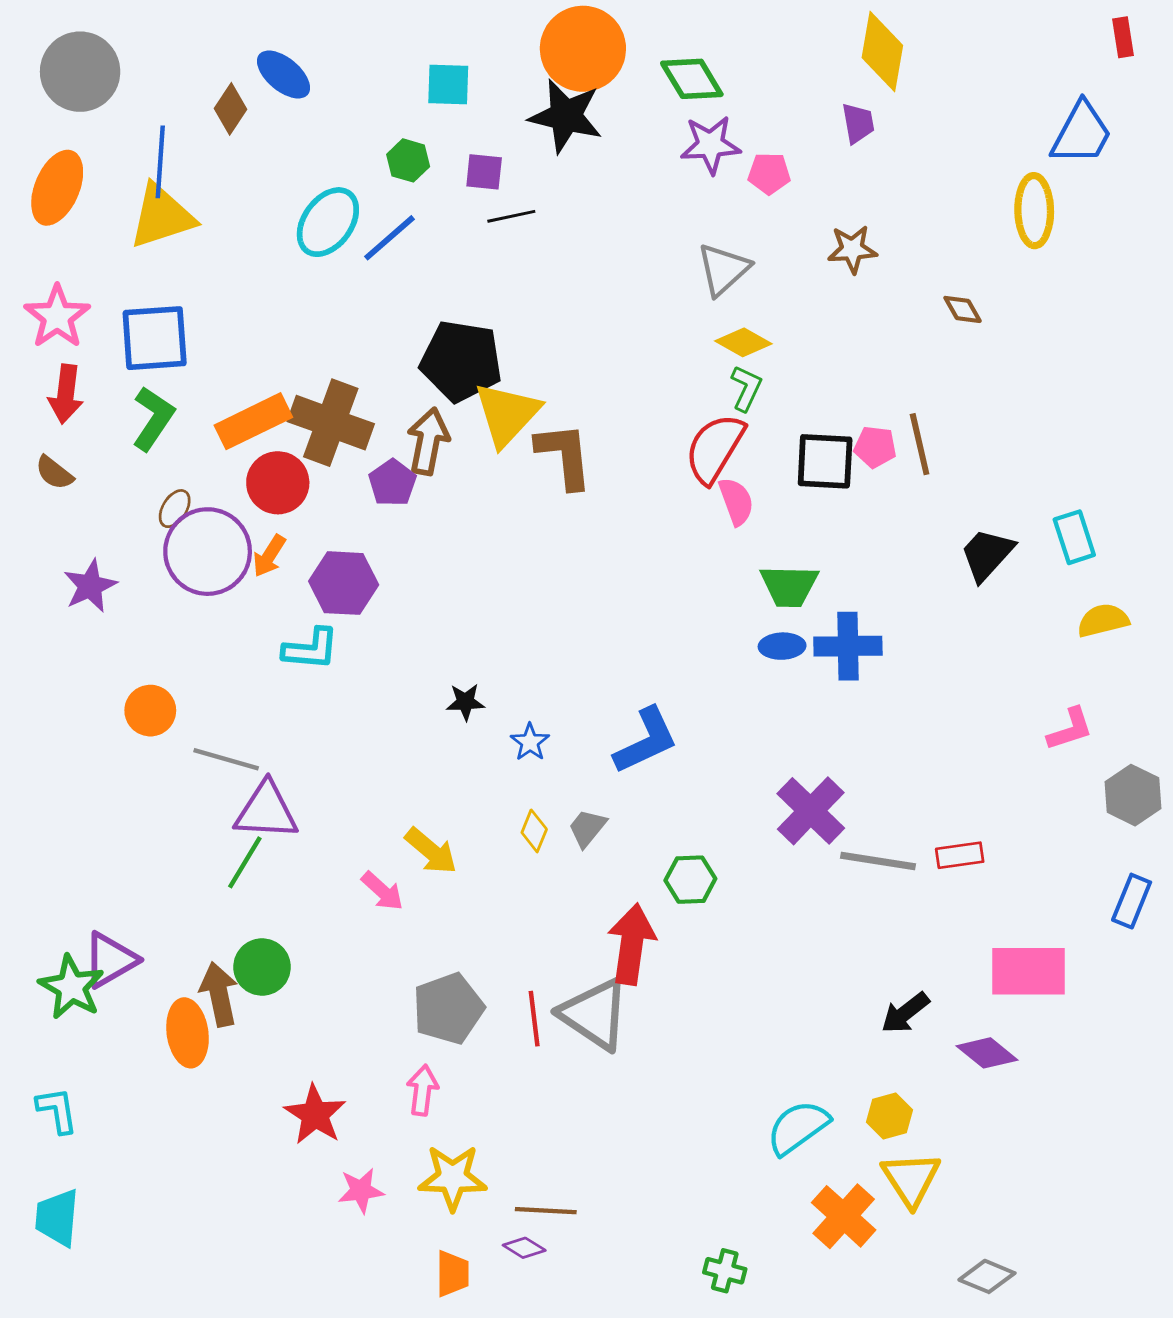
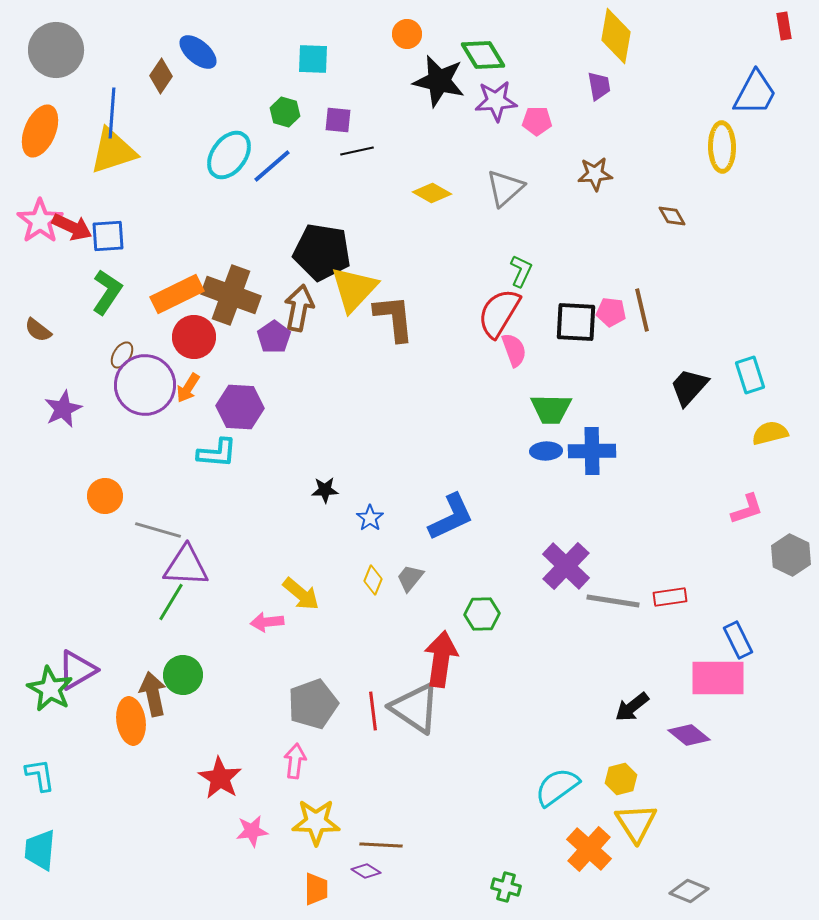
orange circle: (583, 49) -> (407, 34), size x0.5
black star: (566, 116) -> (439, 81), moved
blue square: (155, 338) -> (108, 236), size x0.7
yellow diamond: (743, 342) -> (432, 193), moved
red arrow: (66, 394) -> (72, 227), moved, turned -72
pink arrow: (382, 891) -> (267, 622), turned 132
blue rectangle: (1132, 901) -> (738, 640), moved, turned -48

